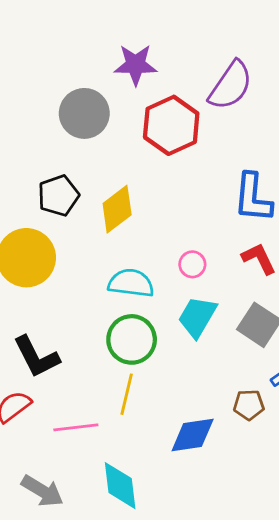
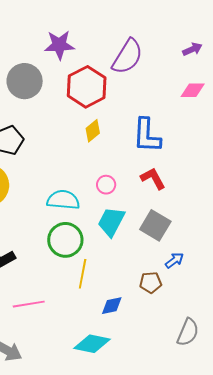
yellow diamond: (117, 209) -> (93, 131), moved, size x0.7
yellow line: (127, 394) -> (83, 274), moved
blue diamond: (193, 435) -> (112, 306), size x0.7
cyan diamond: (120, 486) -> (92, 344), moved, turned -69

